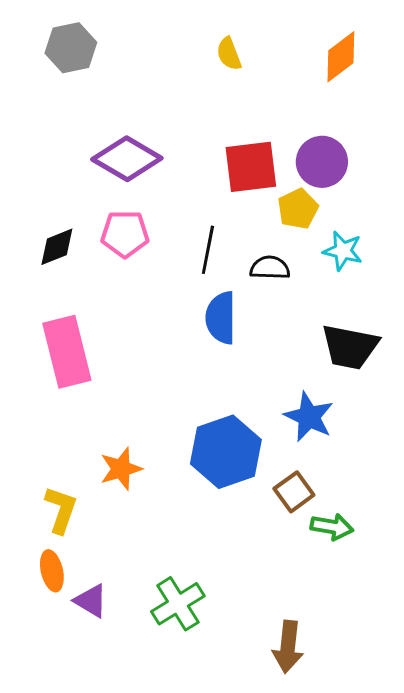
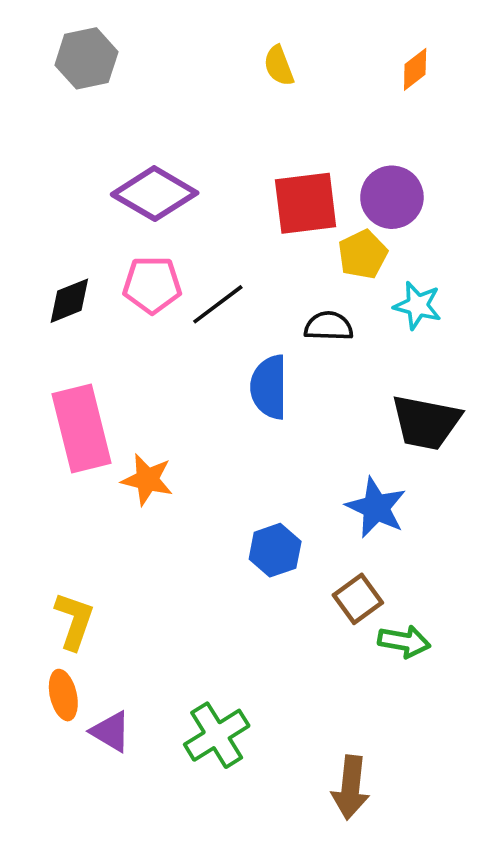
orange diamond: (341, 57) -> (415, 69), size x0.7
black line: (208, 250) -> (218, 304), moved, turned 42
blue hexagon: (226, 452) -> (275, 550), size x0.6
orange star: (121, 469) -> (147, 480), moved, turned 30

